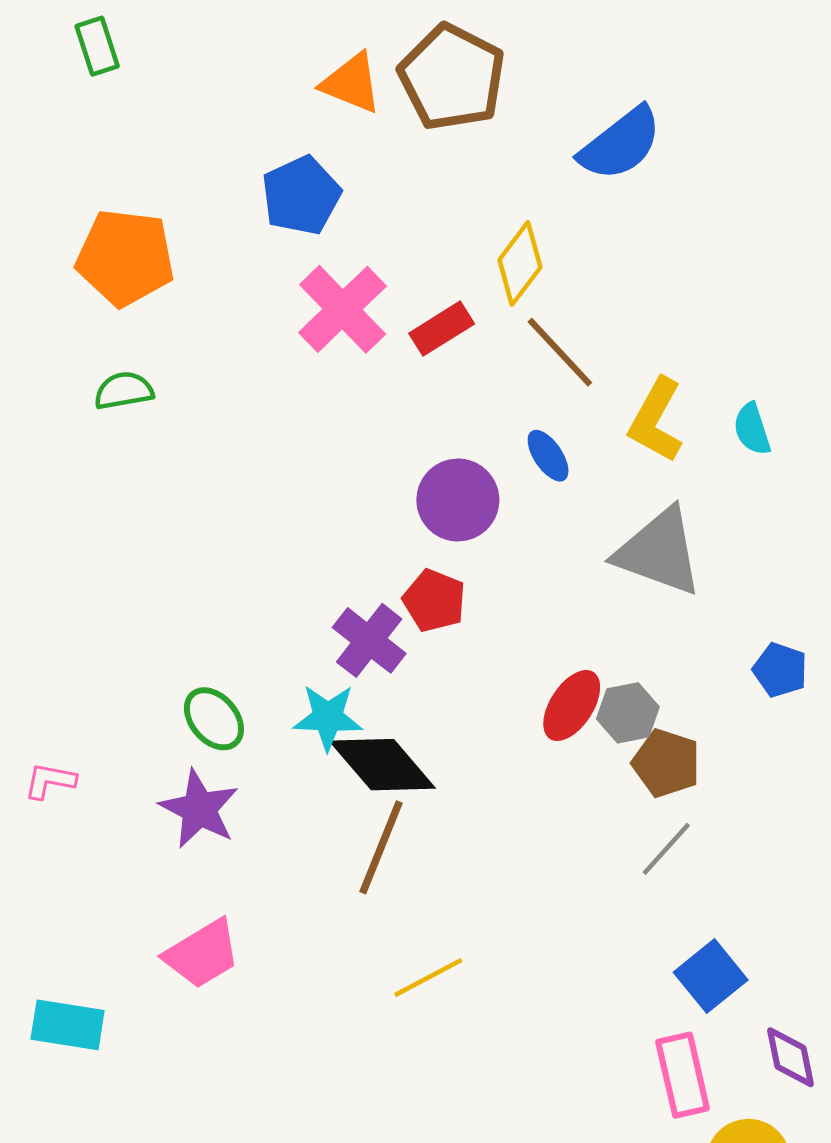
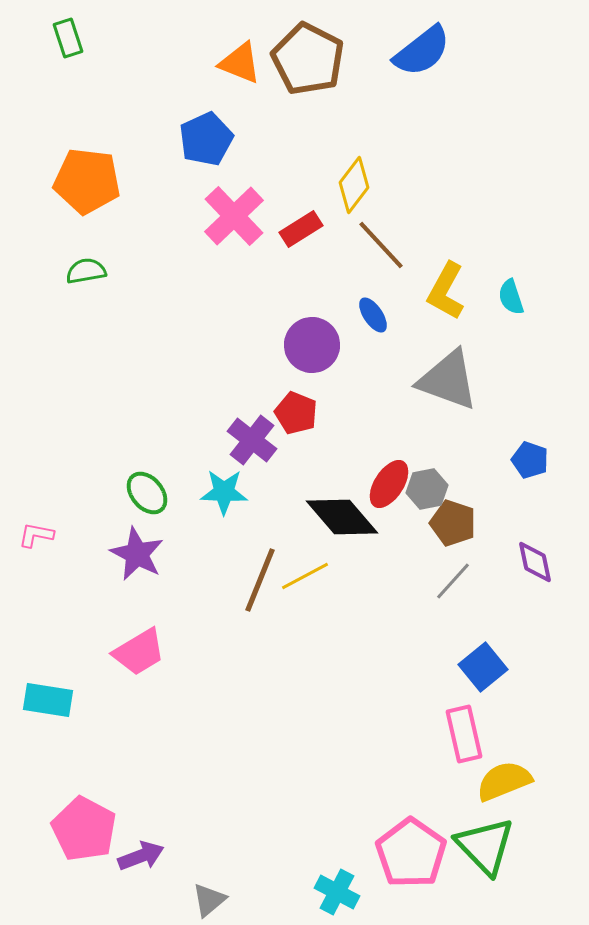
blue semicircle: (620, 144) -> (422, 51), moved
black diamond: (382, 765) -> (342, 517), moved
yellow line: (428, 978) -> (305, 576), moved
purple diamond: (790, 1057) -> (535, 562), moved

